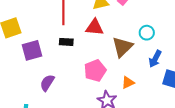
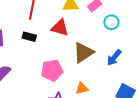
cyan circle: (147, 33) -> (111, 22), moved
blue arrow: (155, 59) -> (114, 58), moved

